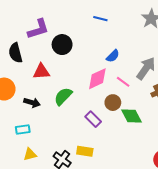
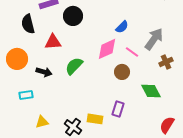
green diamond: (131, 116) -> (151, 91), moved
purple rectangle: (93, 119) -> (118, 109), moved, turned 63
cyan rectangle: (23, 129) -> (26, 95), moved

